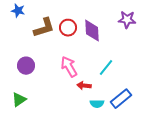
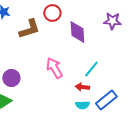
red circle: (68, 28) -> (52, 13), moved
purple circle: (26, 66) -> (11, 78), moved
red arrow: (84, 86) -> (82, 87), moved

